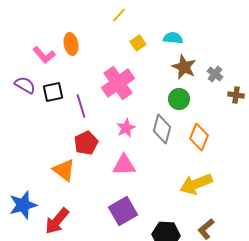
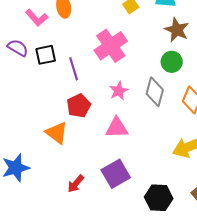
red arrow: (57, 221) -> (76, 184), moved, size x0.7

